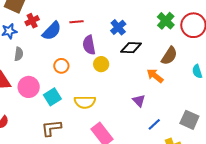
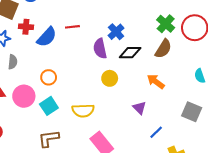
red cross: (32, 21) -> (26, 27), turned 32
purple semicircle: (89, 45) -> (100, 49), moved
brown semicircle: (169, 56) -> (163, 49), moved
yellow circle: (101, 64) -> (110, 78), moved
orange circle: (61, 66) -> (49, 77), moved
gray square: (189, 120) -> (192, 112), moved

